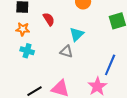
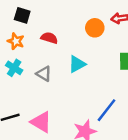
red semicircle: (49, 19) -> (49, 38), turned -56
gray triangle: (66, 52) -> (44, 74), moved

